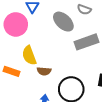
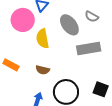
yellow semicircle: (29, 55) -> (42, 39), moved

